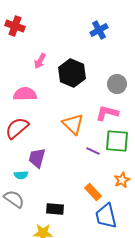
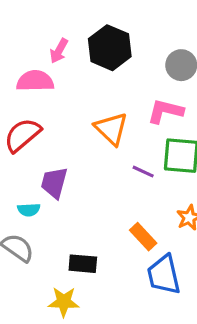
pink arrow: (40, 61) -> (59, 51), moved

